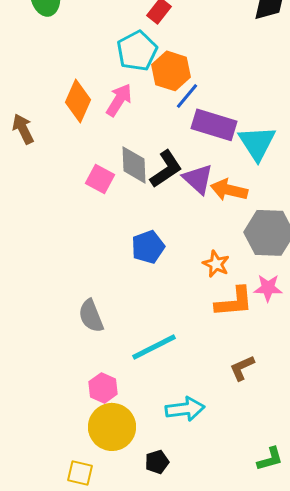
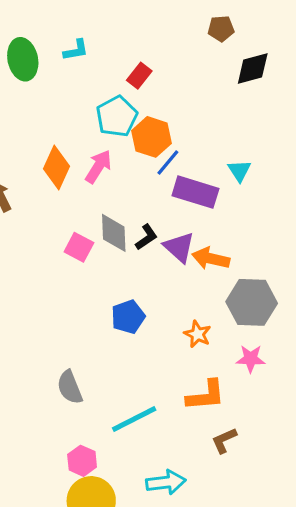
cyan triangle: (257, 143) -> (239, 171), moved, size x0.6
black L-shape: (166, 169) -> (146, 237), size x0.7
orange L-shape: (234, 302) -> (206, 395), moved

